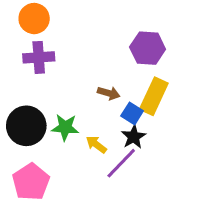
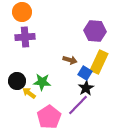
black circle: (26, 126) -> (17, 81), size x0.7
yellow arrow: (96, 144) -> (29, 93), moved
pink pentagon: (31, 182) -> (49, 117), moved

